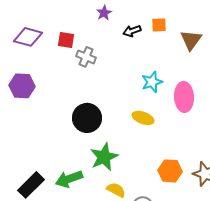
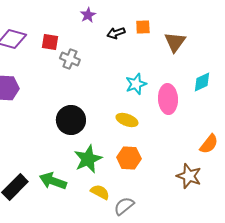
orange hexagon: (170, 171) -> (129, 158), moved
green arrow: (69, 179) -> (53, 181), turned 40

